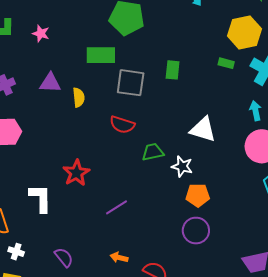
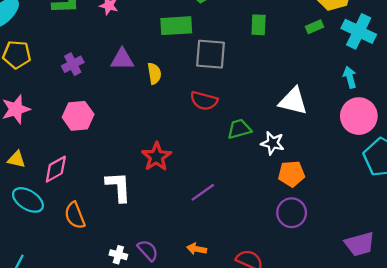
green rectangle: (226, 63) -> (315, 27), turned -35
green rectangle: (173, 70) -> (259, 25), moved
white cross: (16, 252) -> (118, 255), moved
orange arrow: (119, 257) -> (197, 249), moved

